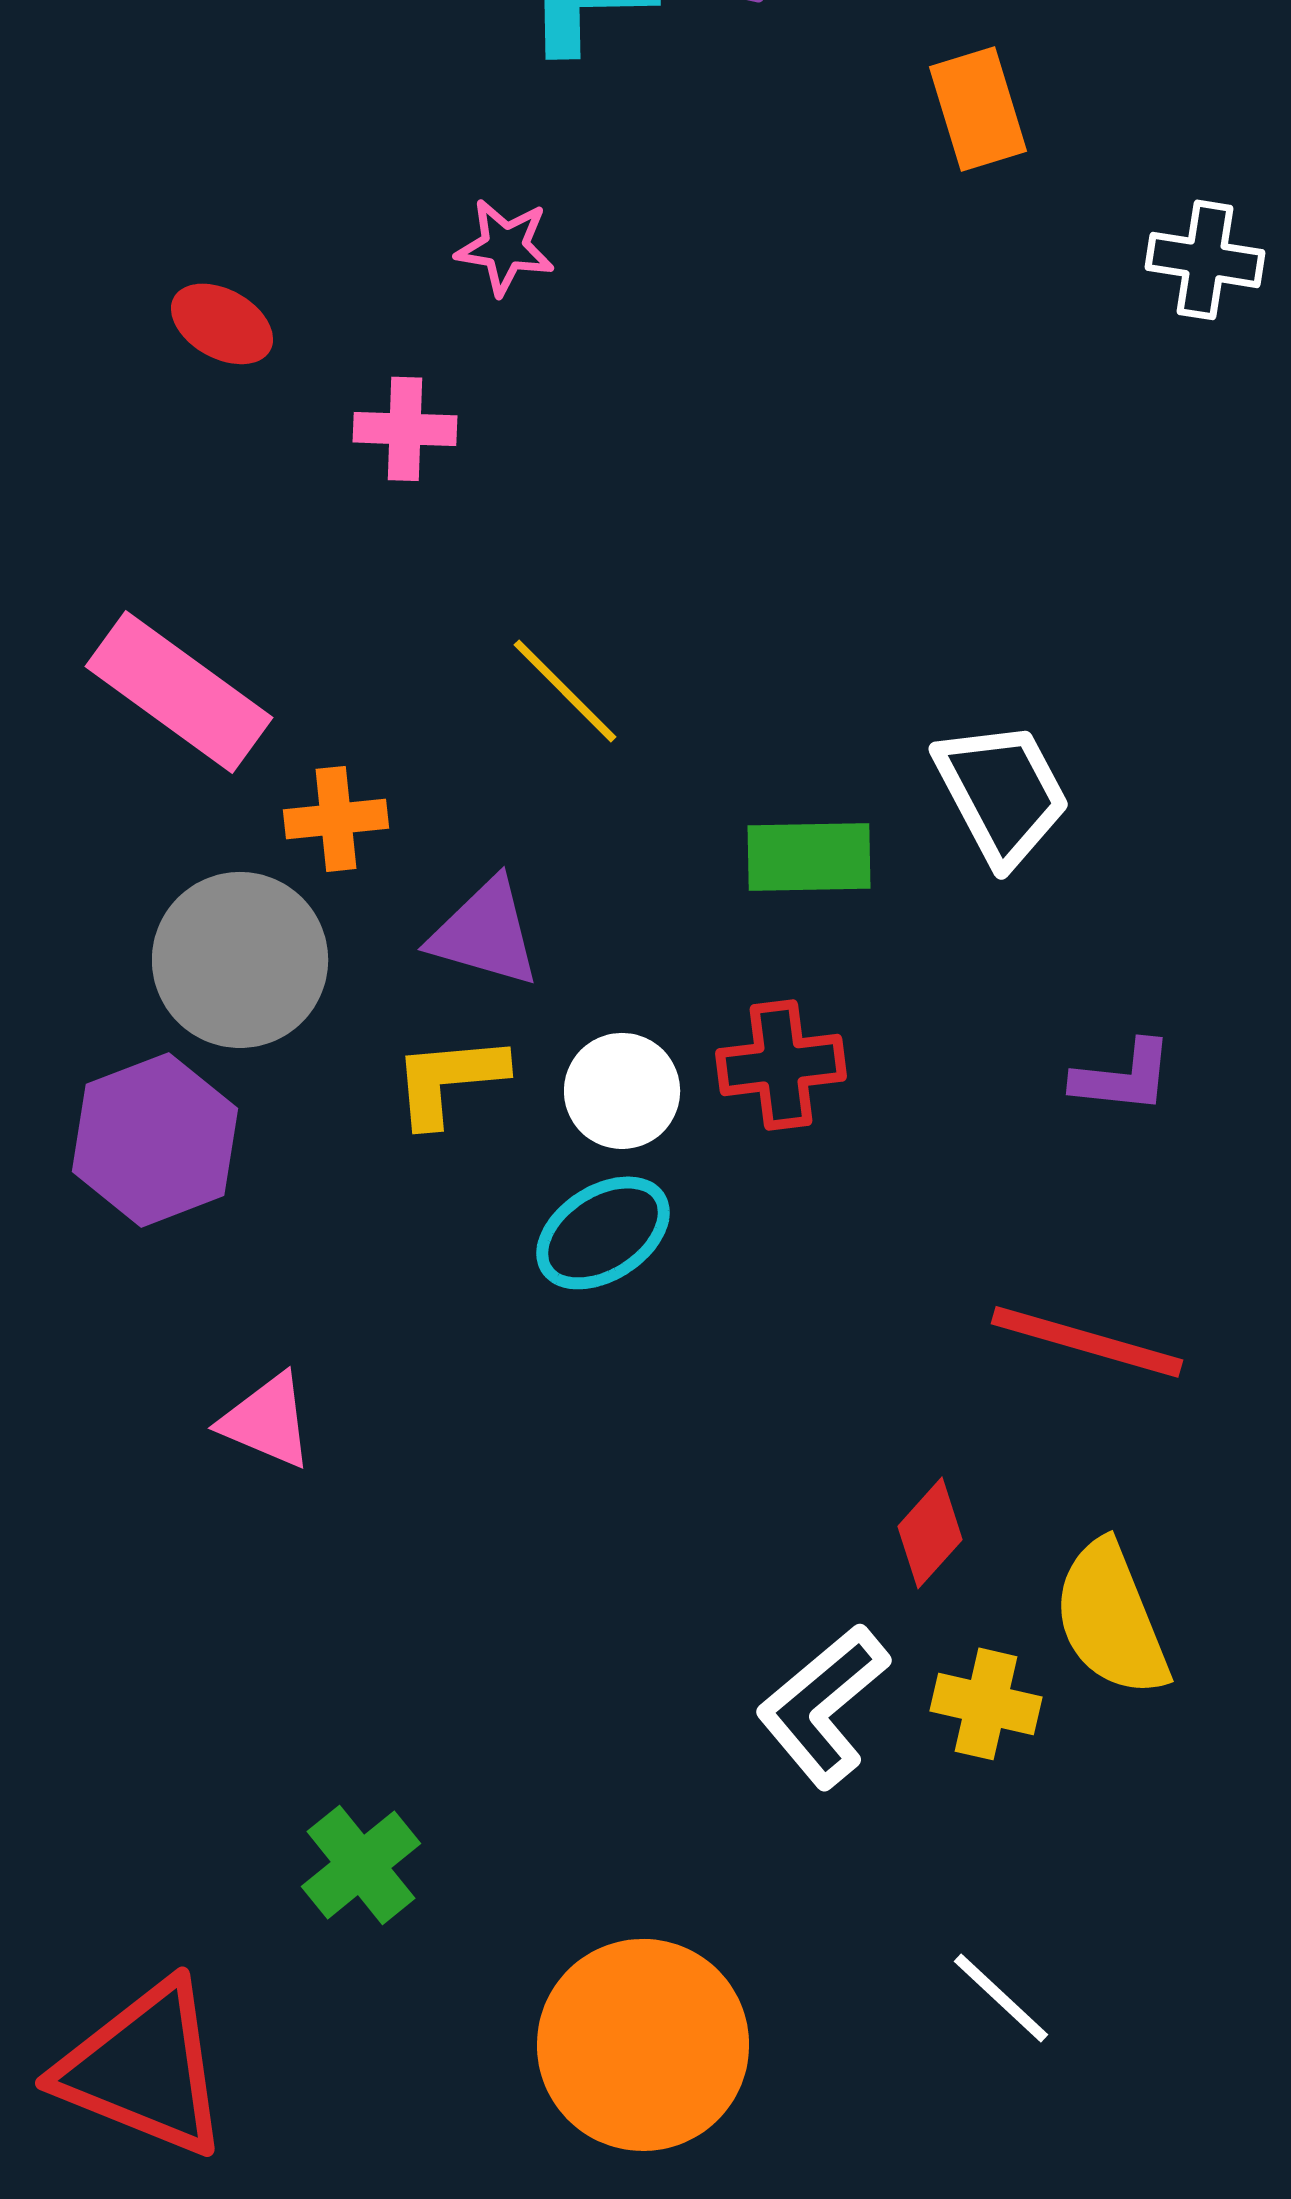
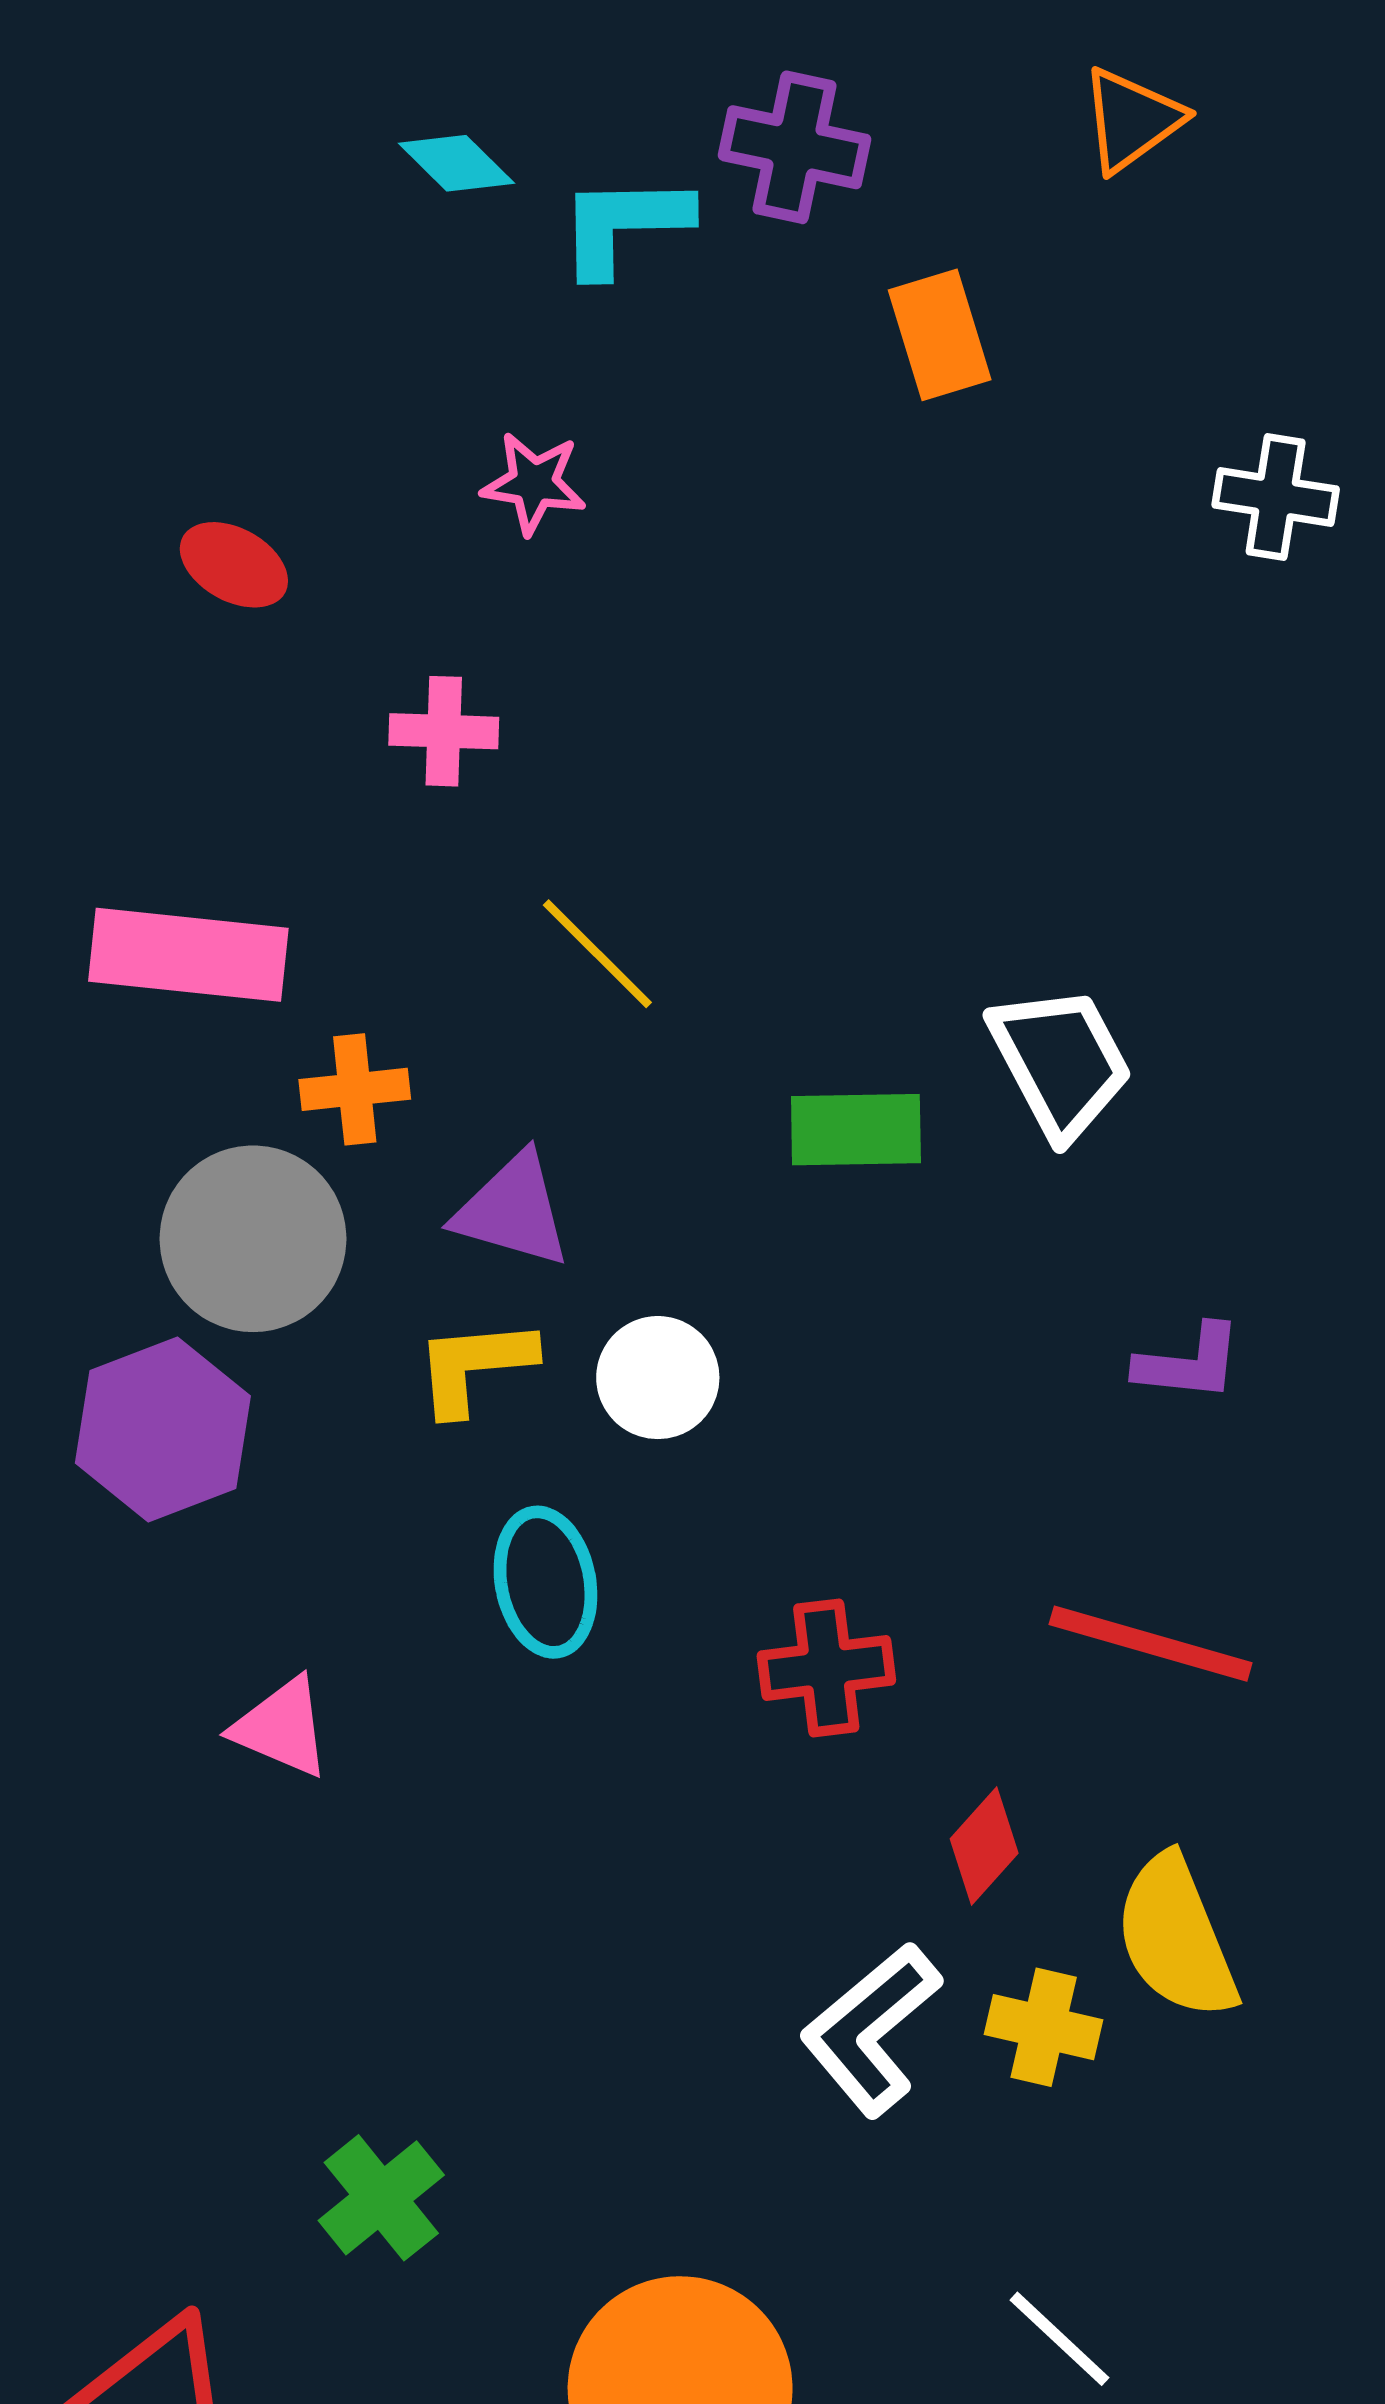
orange rectangle: (978, 109) -> (940, 335), moved
pink cross: (405, 429) -> (444, 731), moved
pink rectangle: (179, 692) -> (188, 955), turned -30
red cross: (781, 1065) -> (826, 1668), moved
cyan ellipse: (603, 1233) -> (545, 1582), moved, turned -68

